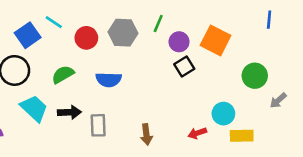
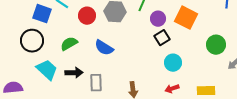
blue square: (28, 35) -> (42, 14), turned -36
blue semicircle: (109, 80) -> (104, 48), turned 30
cyan circle: (223, 114) -> (173, 63), moved

